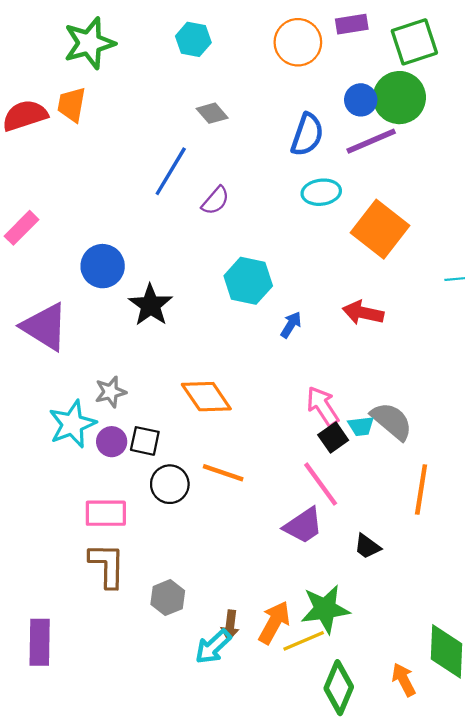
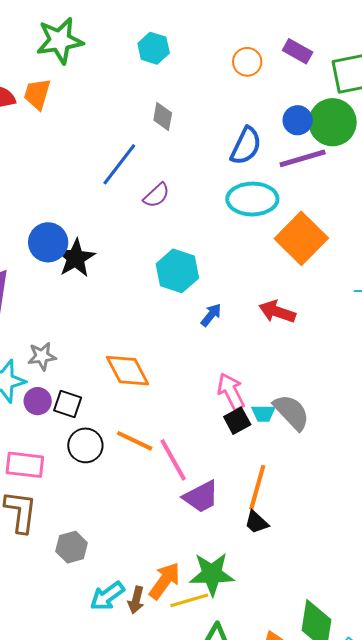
purple rectangle: (352, 24) -> (298, 51), turned 32
orange circle: (298, 42) -> (247, 62), size x0.7
gray diamond: (212, 113) -> (163, 116), turned 44
cyan ellipse: (321, 192) -> (252, 199), size x1.4
black star: (150, 305) -> (76, 258), moved
pink line: (321, 484) -> (173, 460), moved
orange line: (421, 490) -> (257, 487), moved
brown arrow: (230, 625) -> (136, 600), moved

